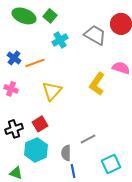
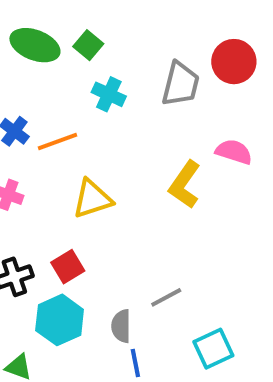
gray trapezoid: (95, 35) -> (181, 84), turned 75
cyan cross: (60, 40) -> (109, 94), turned -35
yellow triangle: (52, 91) -> (92, 199), turned 30

